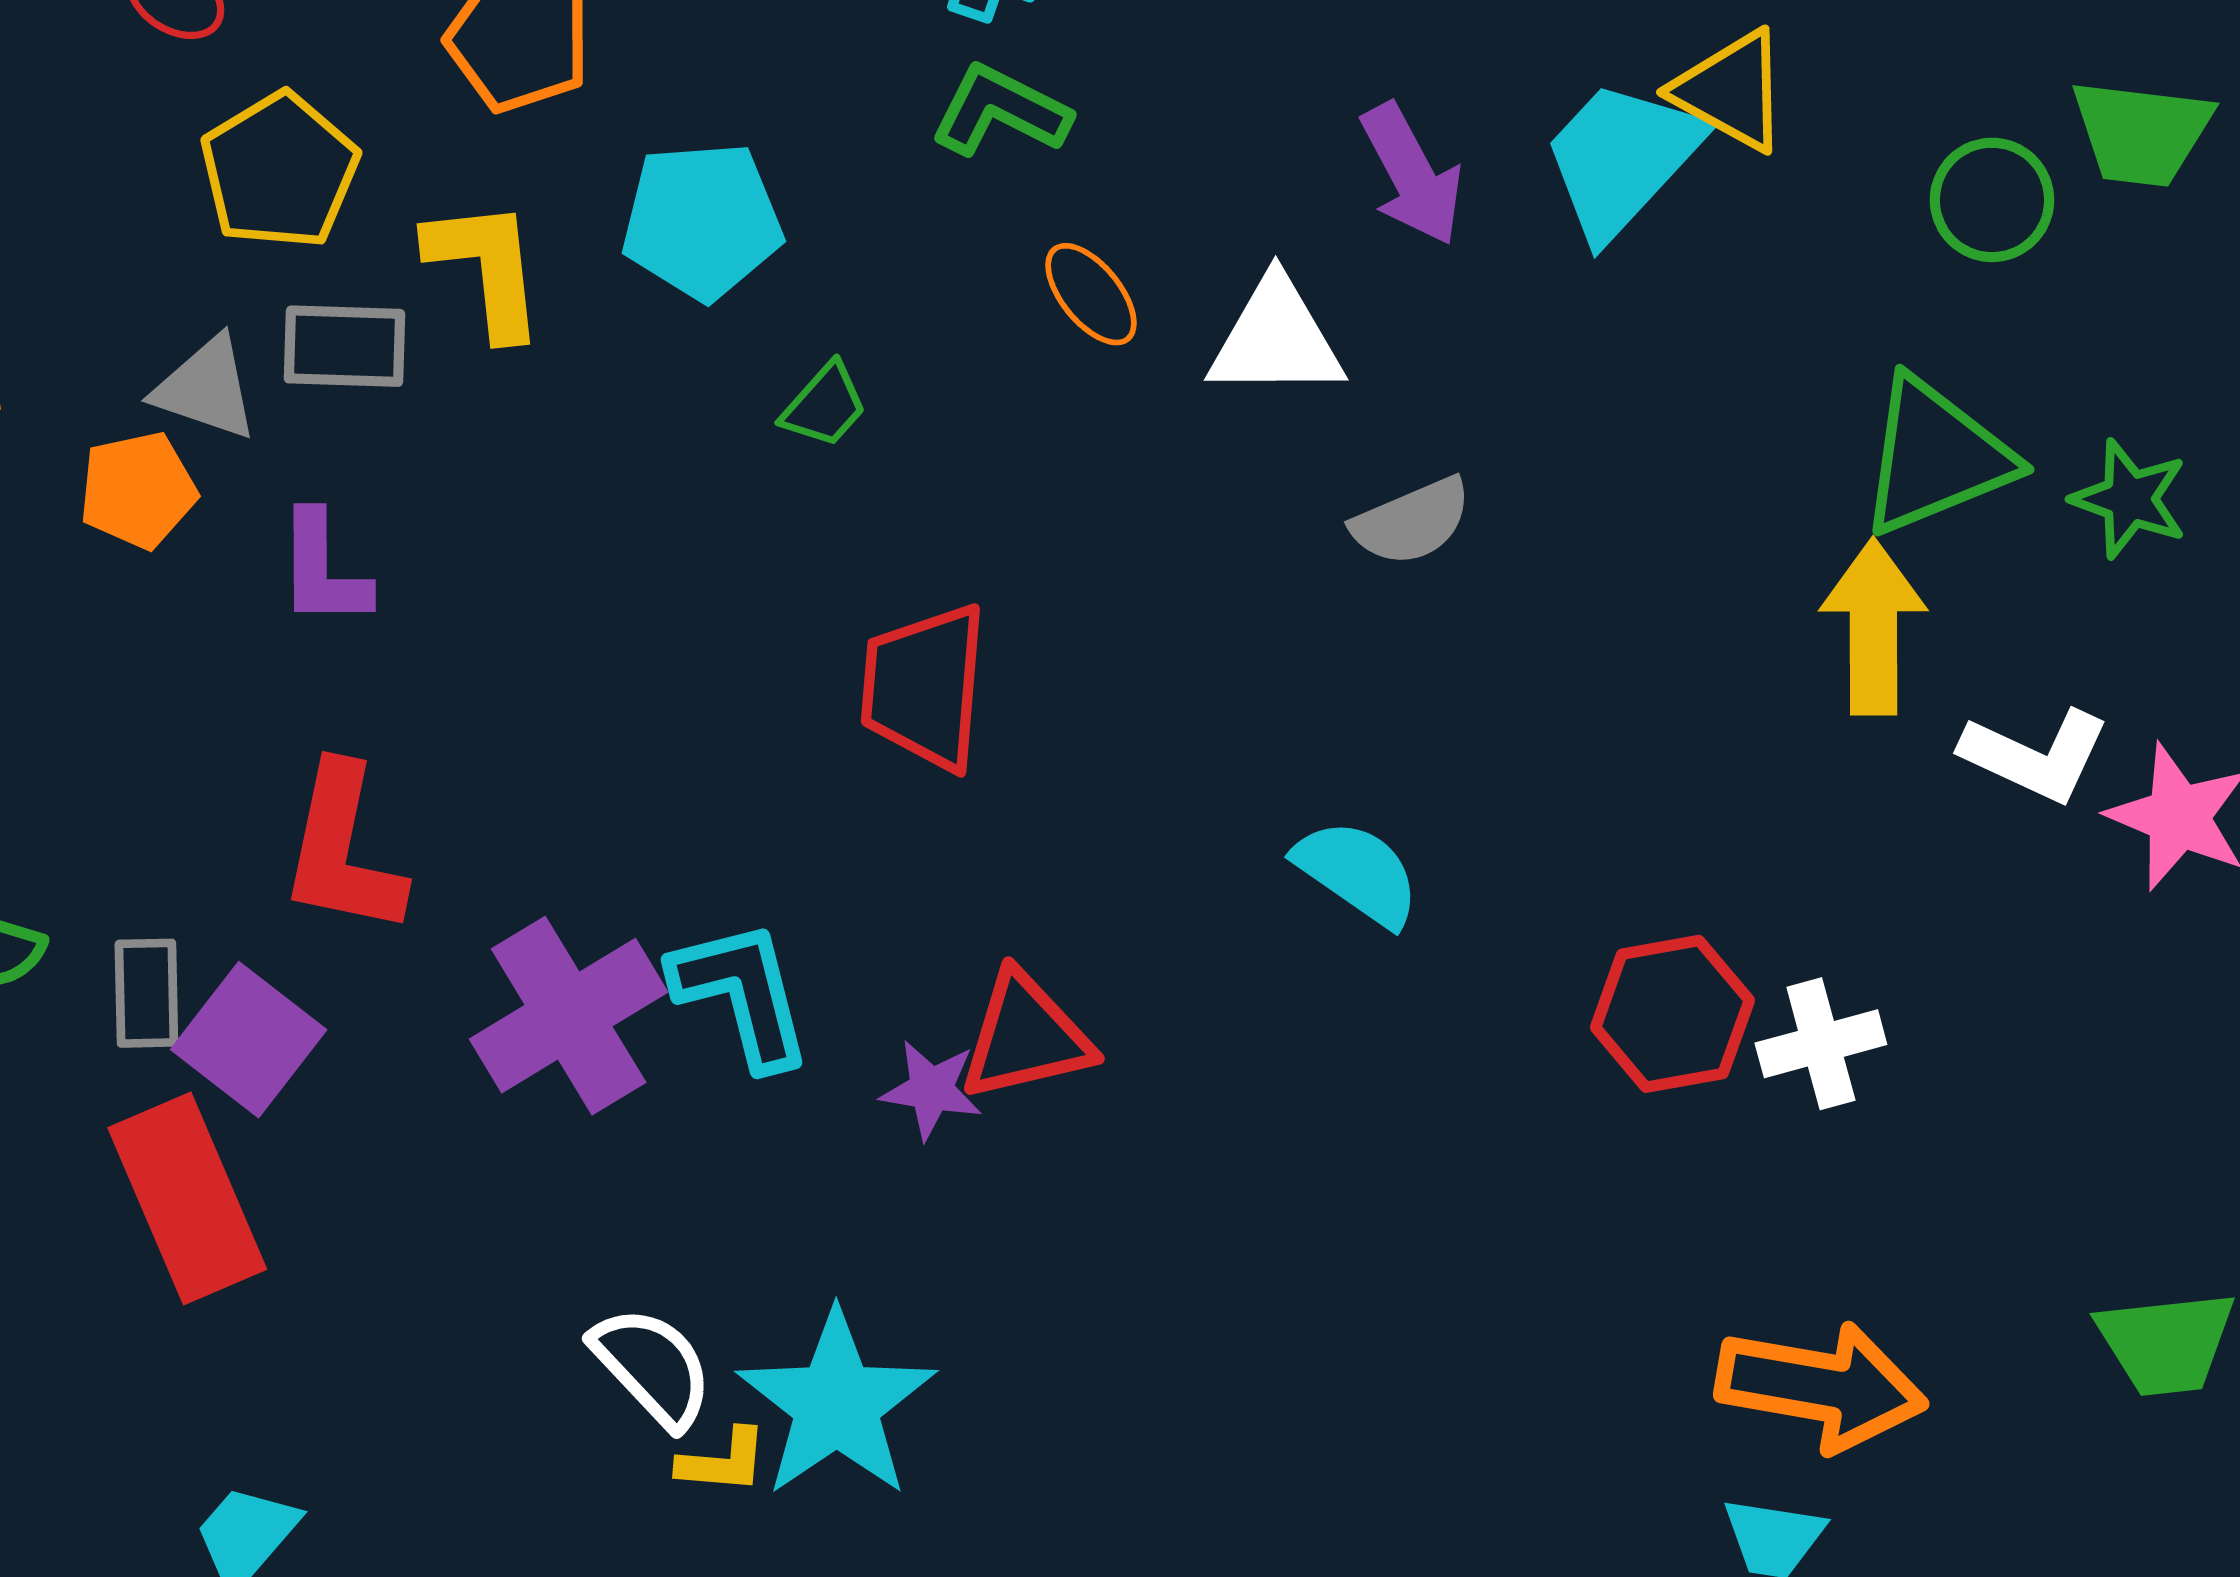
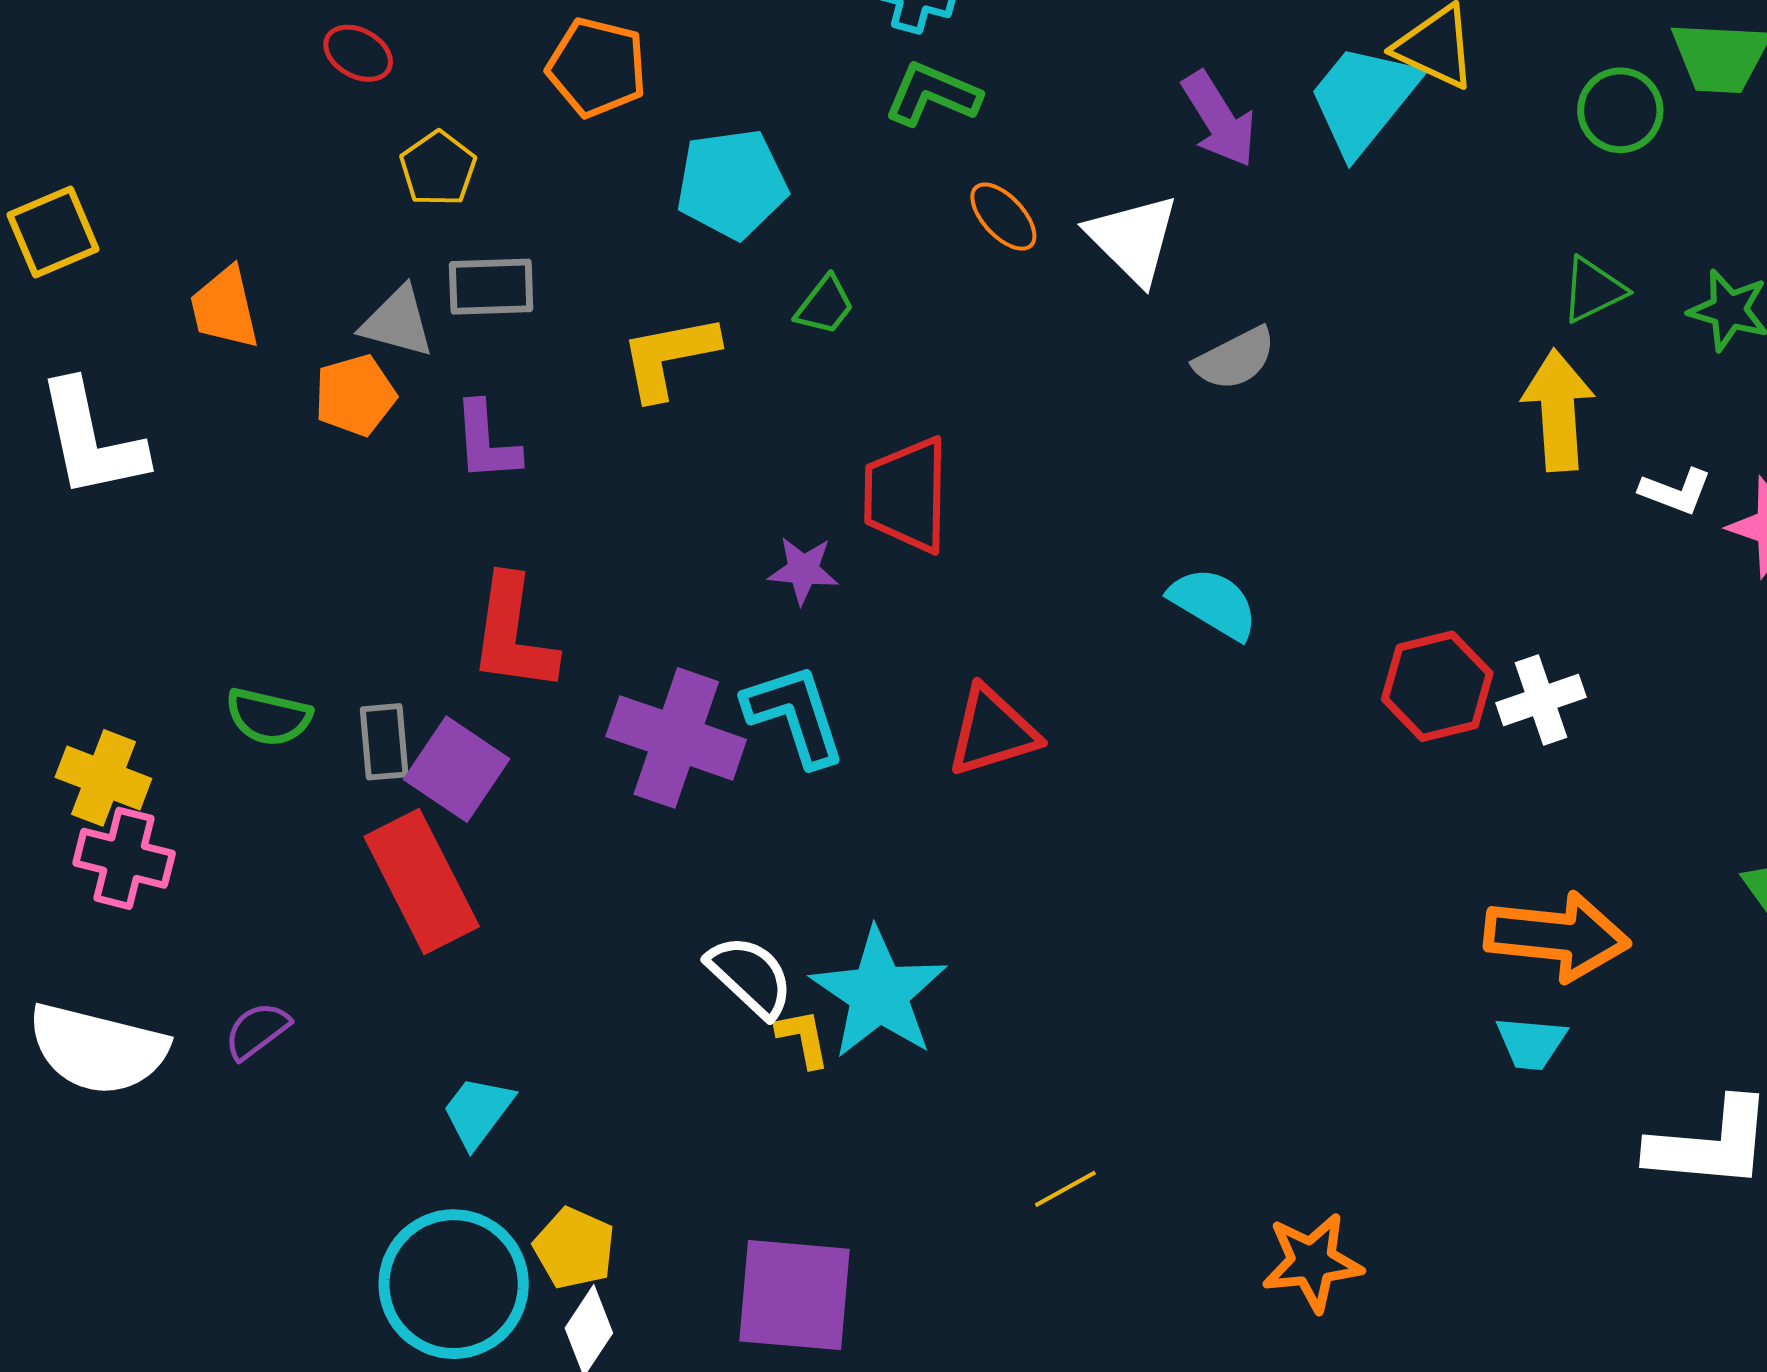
yellow pentagon: (279, 171) -> (438, 169), size x0.7
yellow L-shape: (486, 268) -> (669, 357), moved, turned -91
white triangle: (1276, 339) -> (1133, 239), turned 49
green triangle: (1936, 457) -> (1593, 290), size x0.6
white L-shape: (2035, 755) -> (1676, 491), size x0.7
purple cross: (569, 1016) -> (676, 738), turned -36
purple star: (931, 1090) -> (803, 570), moved
yellow L-shape: (723, 1461) -> (803, 1038), turned -102

